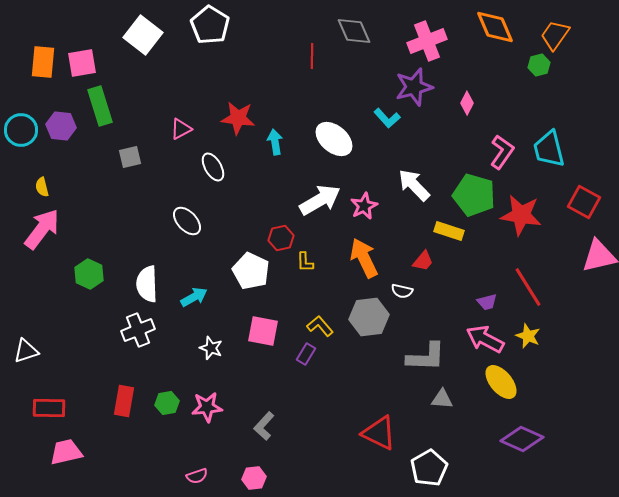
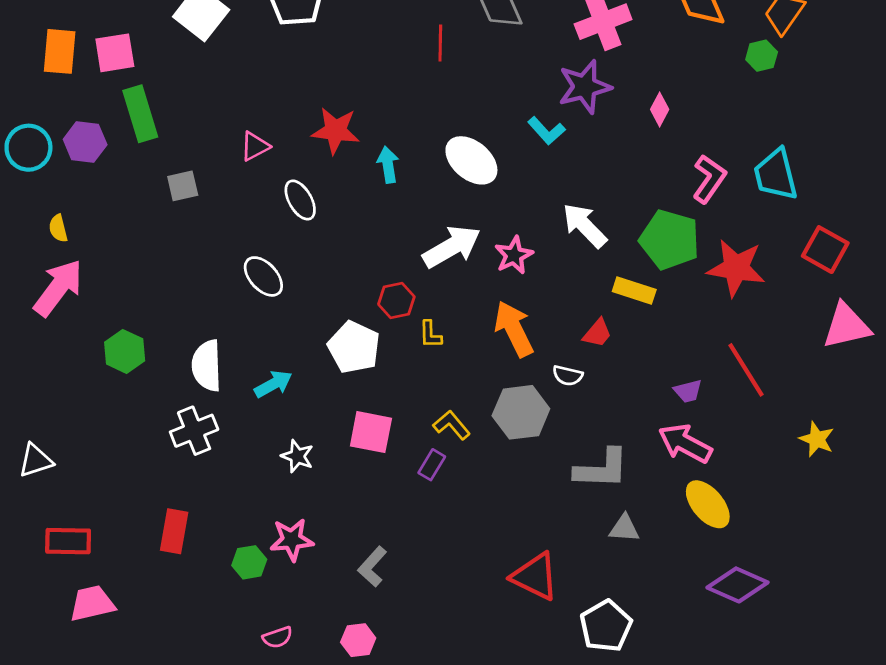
yellow star: (528, 336) -> (817, 439), moved
green hexagon: (167, 403) -> (249, 562), moved

